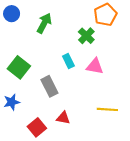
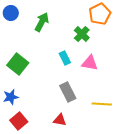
gray rectangle: (49, 86) -> (68, 92), moved
red triangle: (63, 118) -> (60, 120), moved
red square: (37, 127) -> (19, 121), moved

